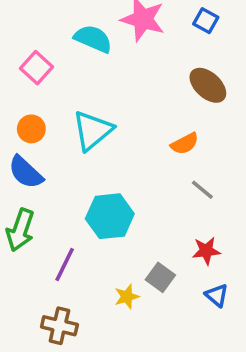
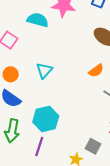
cyan triangle: (93, 130) -> (44, 70), size x0.7
cyan hexagon: (110, 216) -> (46, 119), moved

